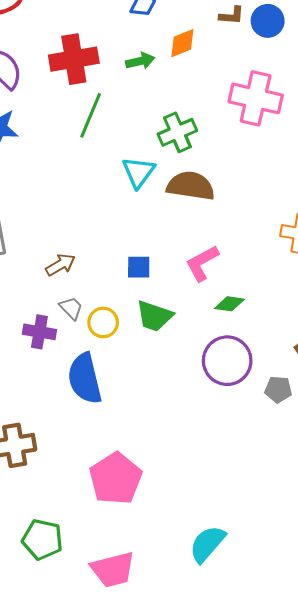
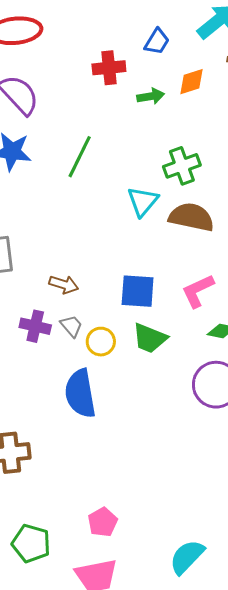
red cross: (74, 59) -> (109, 68), moved, size x0.7
green line: (91, 115) -> (80, 157), moved
brown arrow: (60, 265) -> (64, 285), turned 44
blue square: (139, 267) -> (138, 291), size x1.5
purple cross: (39, 332) -> (35, 326), moved
pink pentagon: (115, 479) -> (103, 522), moved, size x0.6

